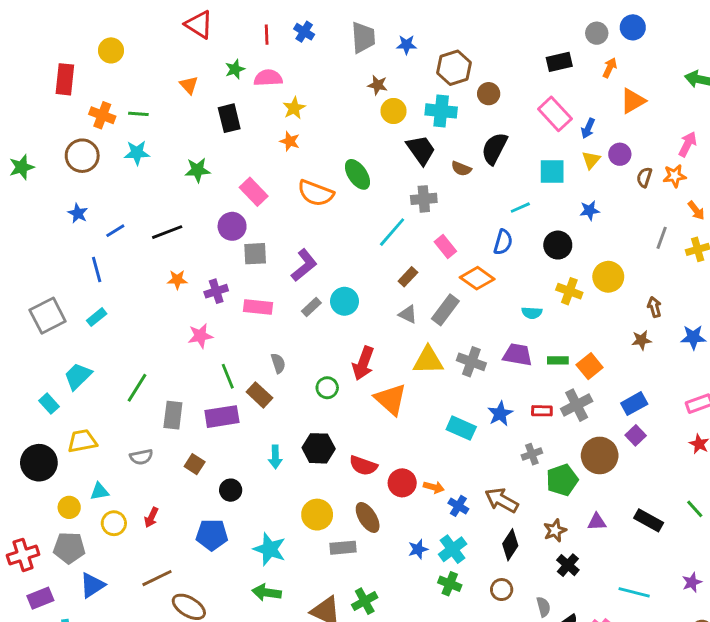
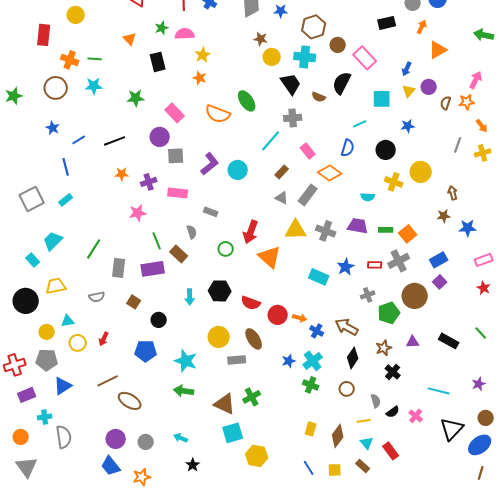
pink rectangle: (555, 114) -> (365, 58), moved
cyan circle: (344, 301) -> (238, 170), moved
gray rectangle: (311, 307) -> (211, 212), moved, turned 64
blue star: (693, 337) -> (468, 228), moved

